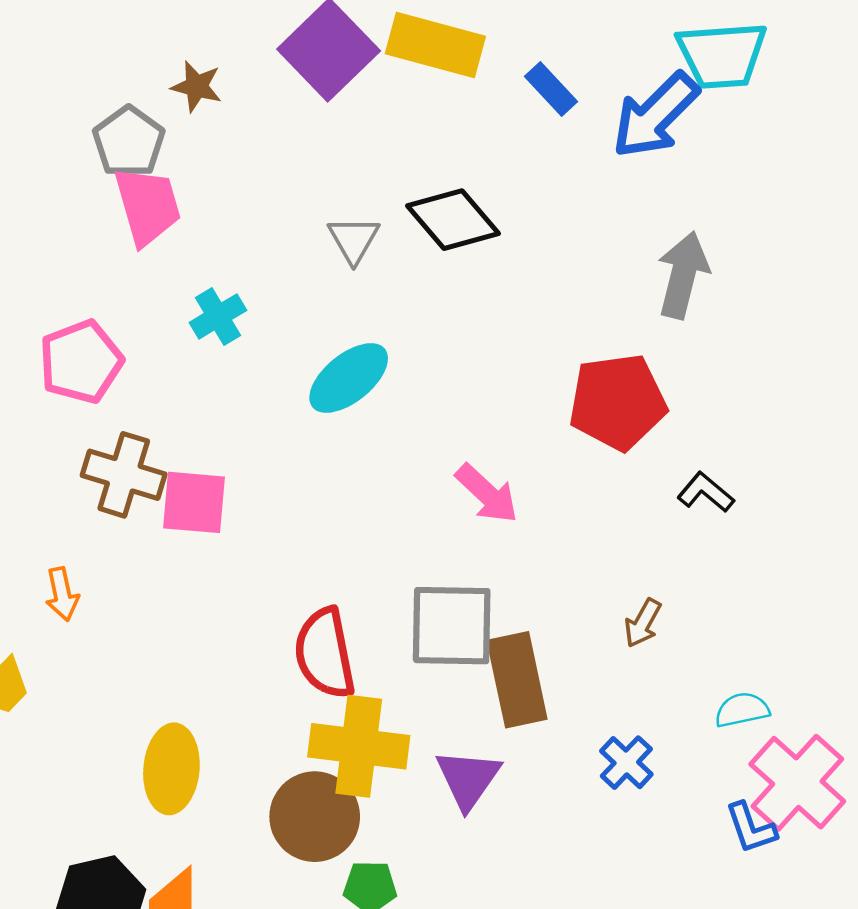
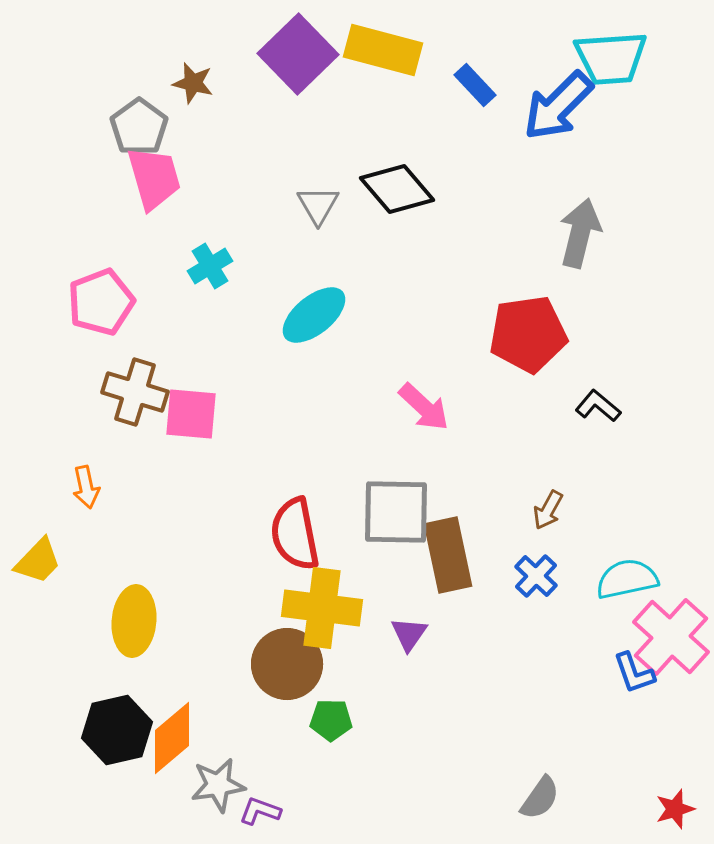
cyan semicircle: (742, 710) -> (627, 579), size x1.4
blue cross: (626, 763) -> (536, 576), moved
yellow ellipse: (171, 769) -> (134, 621), moved
purple triangle: (468, 779) -> (409, 634), size x0.7

